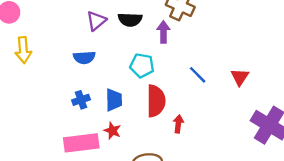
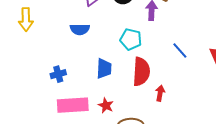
blue cross: (81, 100) -> (58, 74), moved
red star: (112, 131) -> (106, 105), moved

